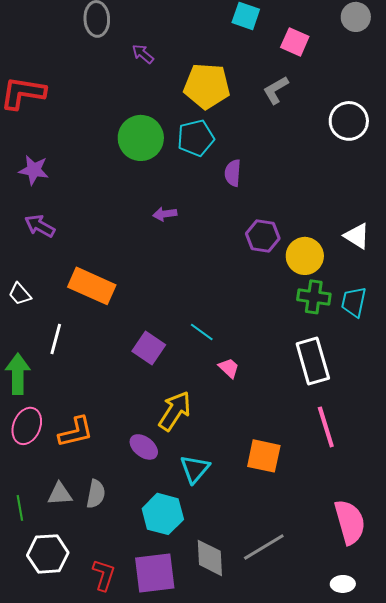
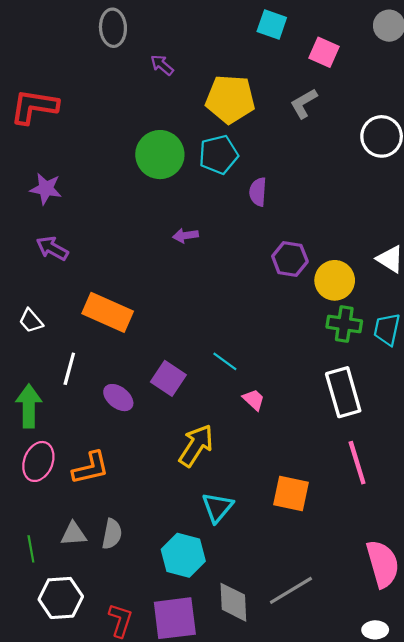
purple ellipse: (144, 447) -> (118, 398), moved

